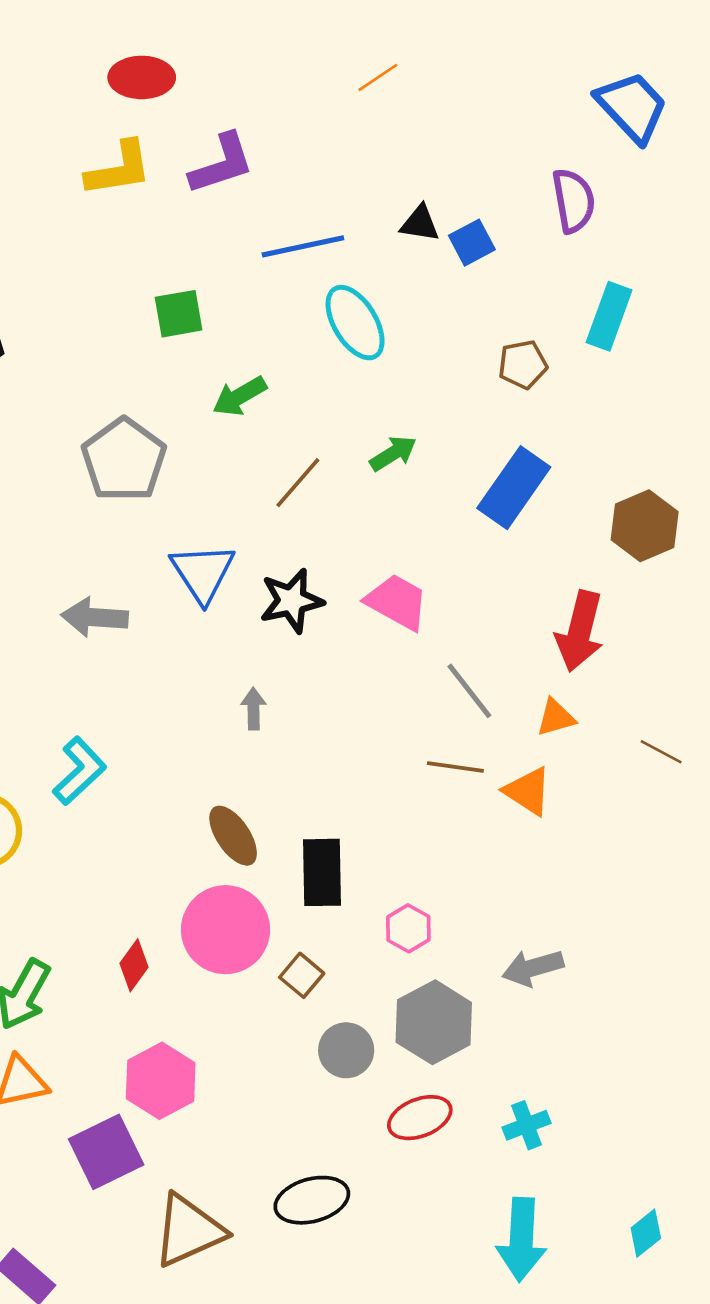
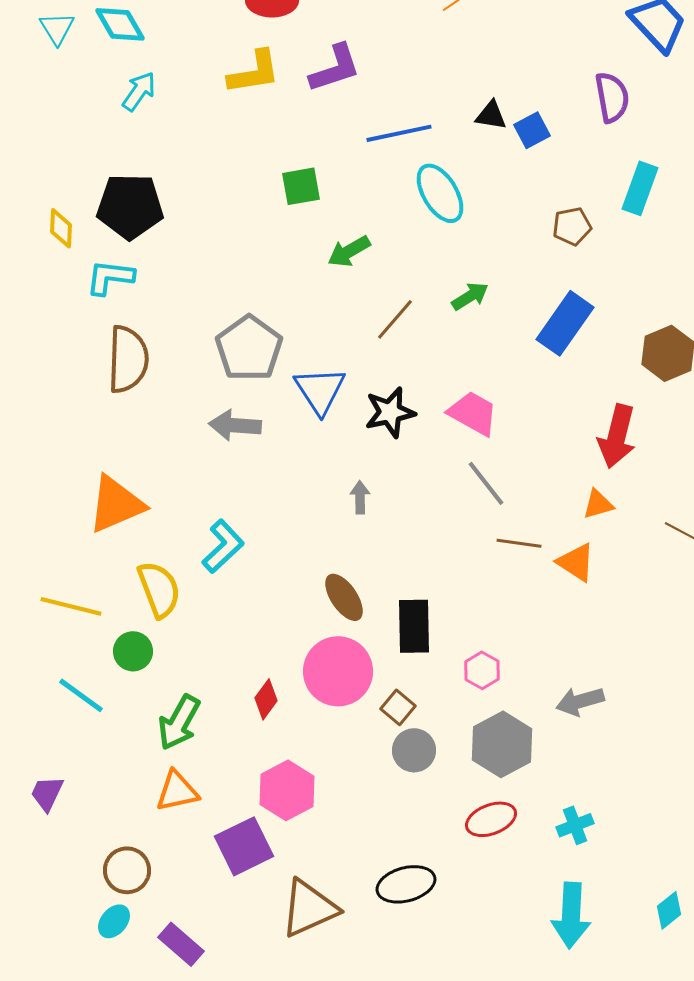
gray pentagon: (124, 460) -> (249, 348), moved
gray line: (469, 691) -> (486, 483), moved
gray circle: (346, 1050) -> (414, 750), moved

